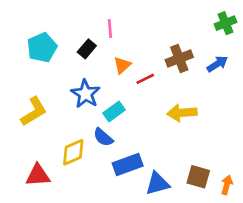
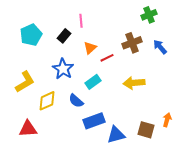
green cross: (225, 23) -> (149, 15), moved
blue arrow: (217, 64) -> (160, 47), turned -98
cyan rectangle: (114, 111) -> (93, 82), moved
yellow diamond: (73, 152) -> (47, 101), moved
orange arrow: (227, 185) -> (167, 120), moved

